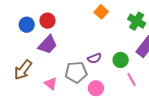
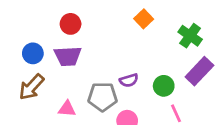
blue circle: (27, 25) -> (33, 53), moved
purple trapezoid: (48, 45) -> (68, 56), turned 40
pink triangle: (51, 84) -> (67, 109), turned -40

